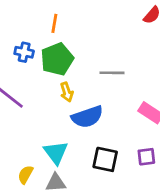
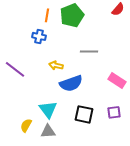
blue cross: (24, 52) -> (39, 36), moved
green pentagon: (57, 59) -> (72, 15), moved
yellow arrow: (67, 92) -> (56, 65), turned 120

